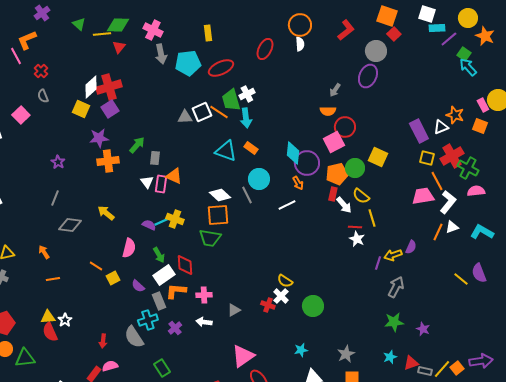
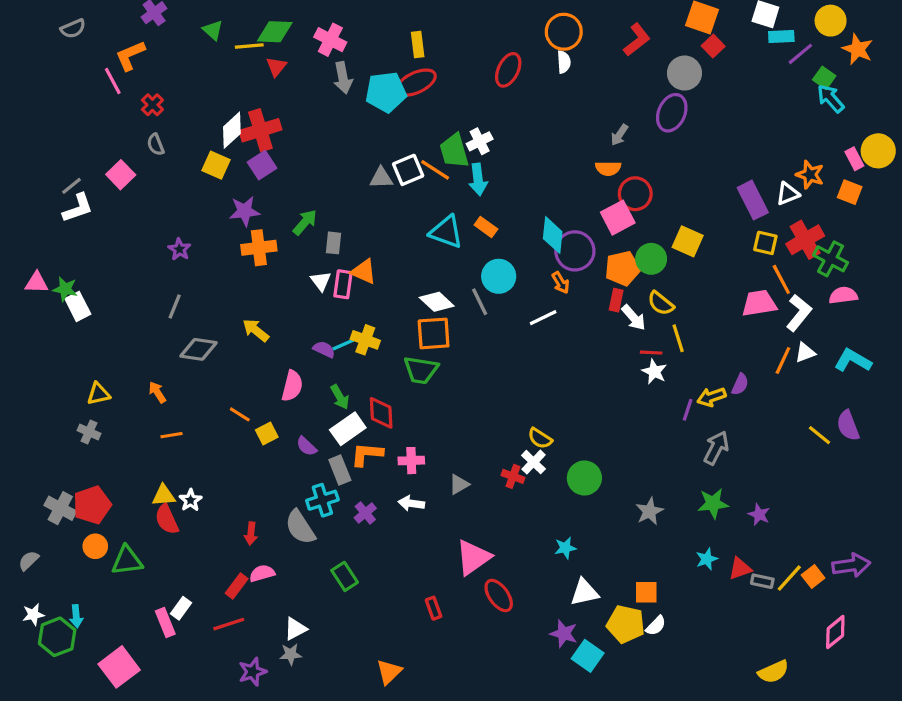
red ellipse: (221, 68) -> (416, 83), moved
gray star: (346, 354) -> (650, 511), moved

